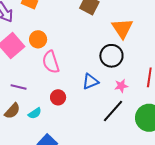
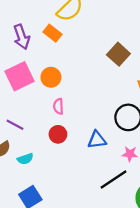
pink semicircle: (51, 62) -> (58, 106), size x0.6
red circle: (58, 97) -> (58, 134), moved

